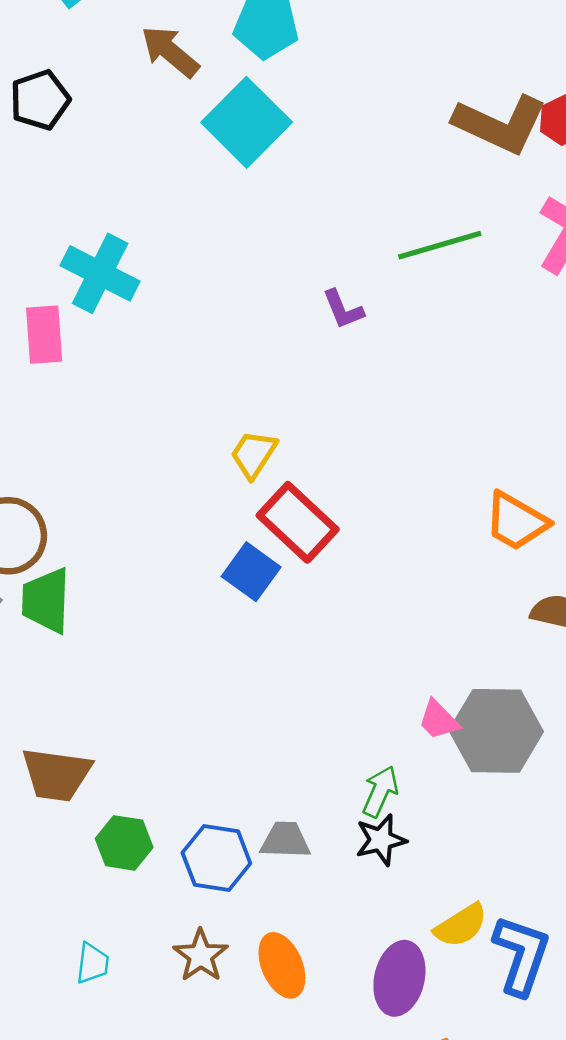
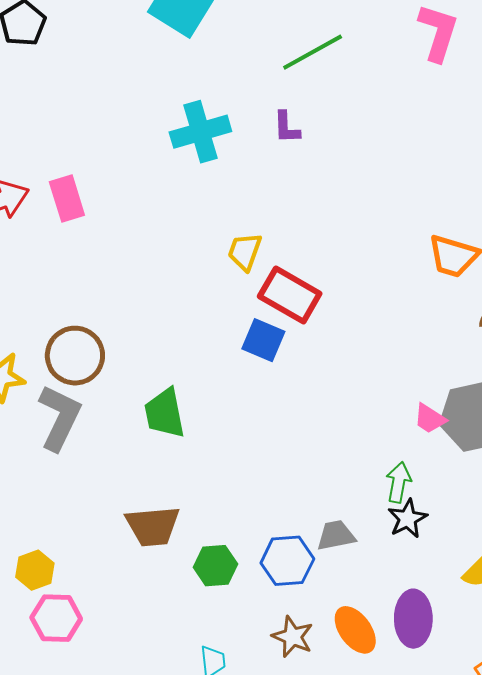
green line: (440, 245) -> (313, 52), moved
cyan cross: (100, 273) -> (200, 132), moved, turned -30
purple L-shape: (343, 309) -> (287, 127), turned 33
green trapezoid: (46, 601) -> (165, 413), moved
purple ellipse: (399, 978) -> (413, 619), moved

